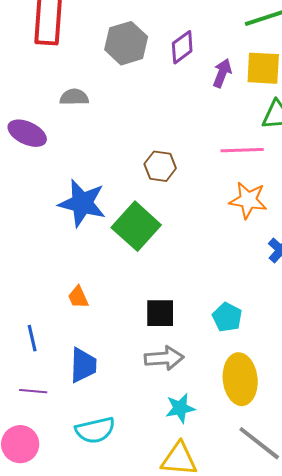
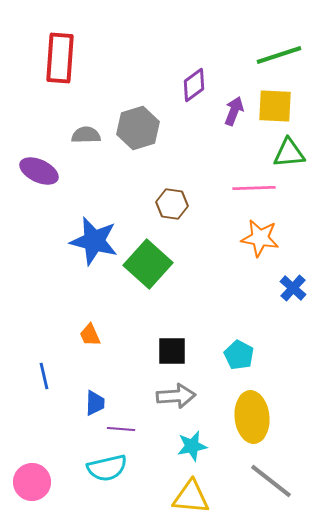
gray hexagon: (126, 43) -> (138, 128), moved
blue trapezoid: (83, 365) -> (95, 403), size x0.7
purple line: (33, 391) -> (121, 429), moved

